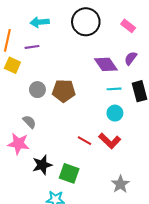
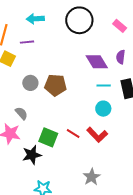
purple semicircle: (131, 58) -> (121, 57), turned -32
green square: (69, 173) -> (48, 137), moved
gray star: (120, 184) -> (92, 177), moved

